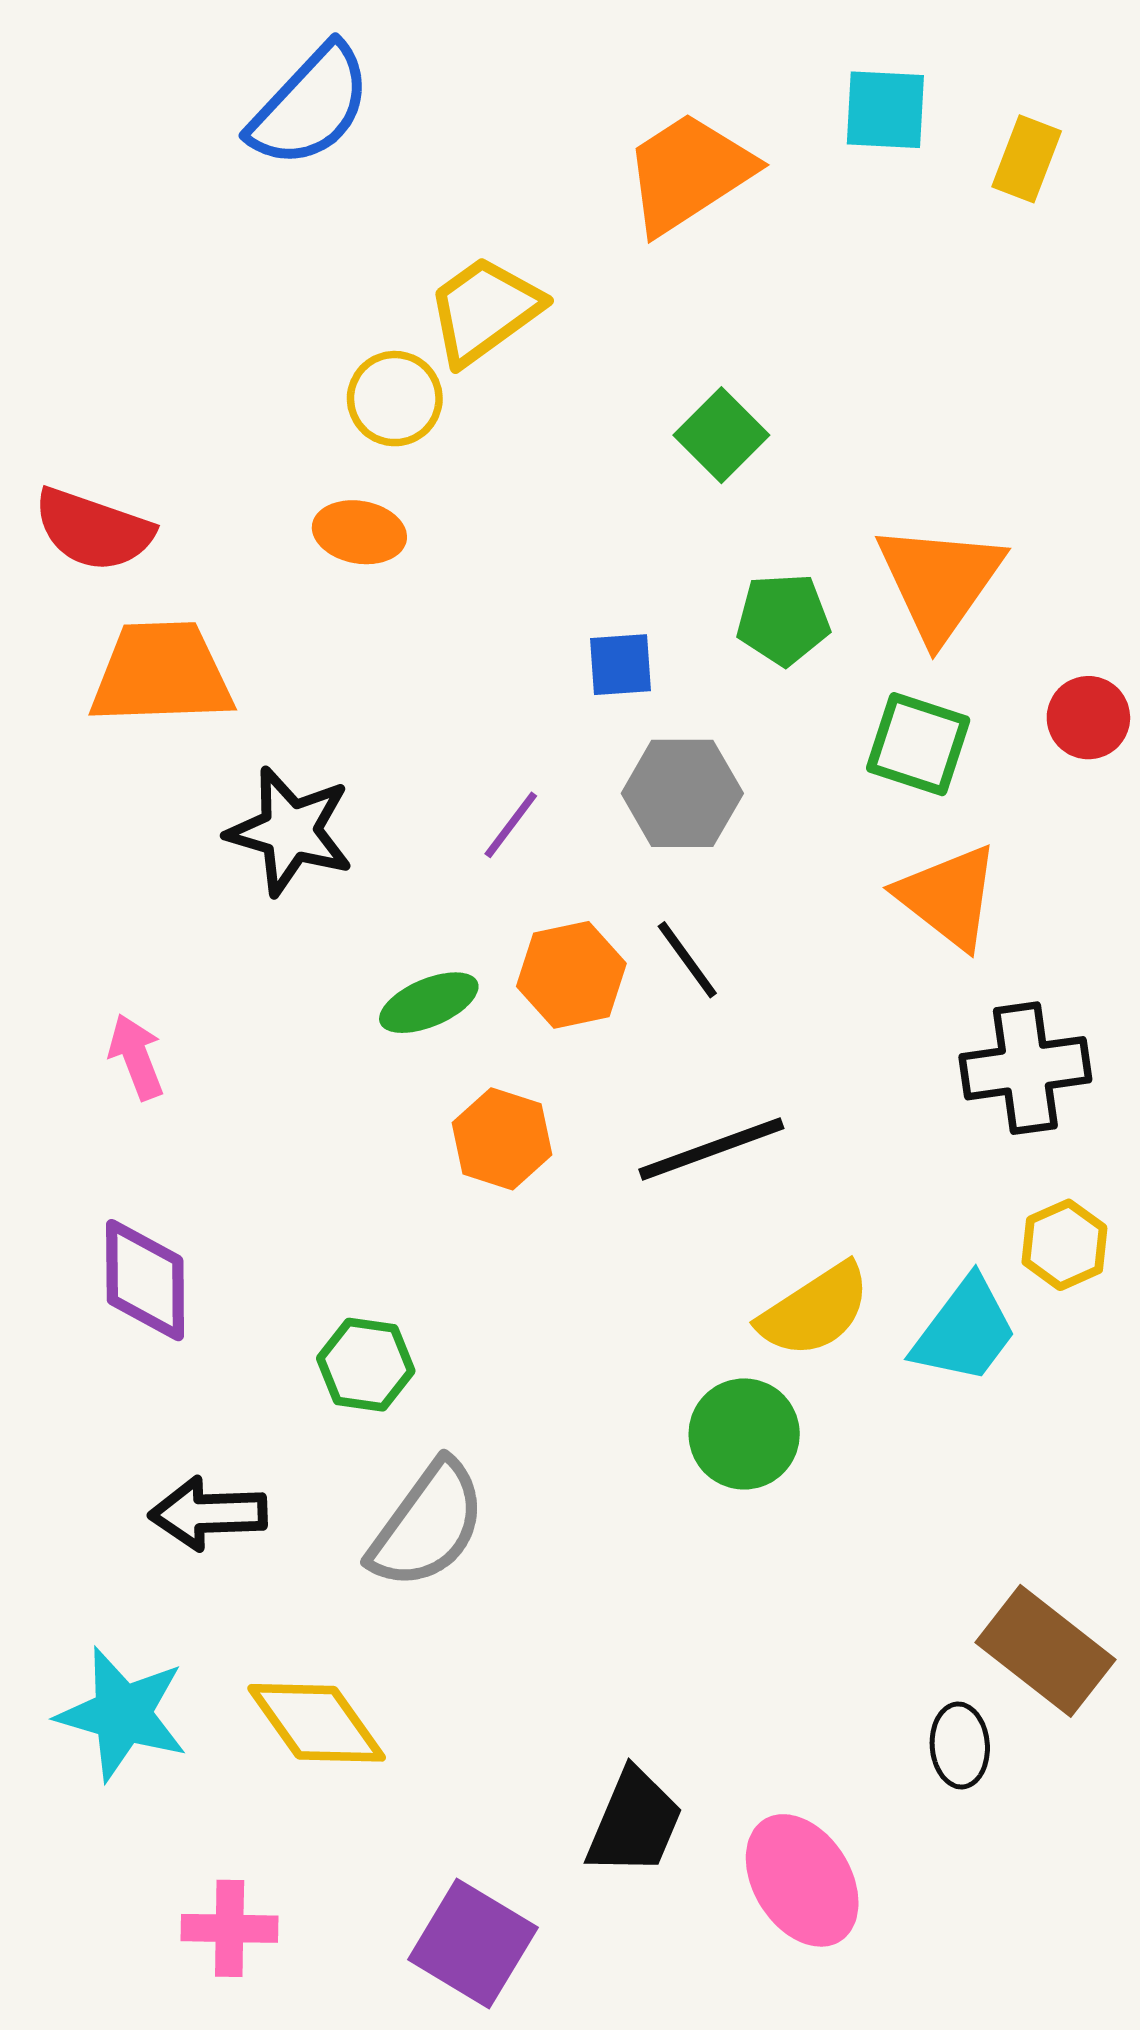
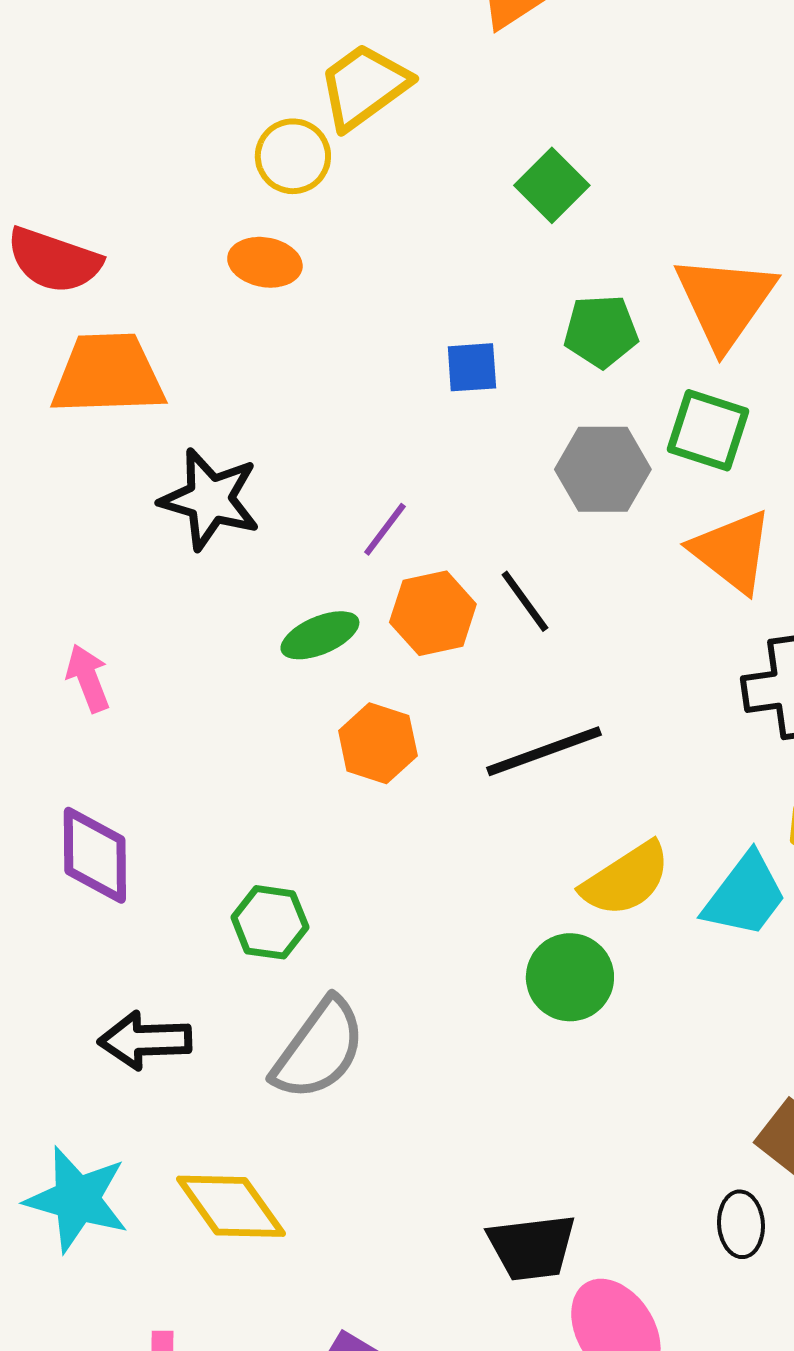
gray hexagon: (682, 793) -> (603, 469), moved
purple line: (511, 825) -> (385, 529), moved
black trapezoid: (634, 1822) -> (532, 1247), moved, turned 60

